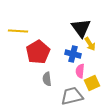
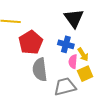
yellow arrow: (90, 44) -> (83, 54), moved
gray semicircle: (47, 79) -> (40, 70), size x1.6

